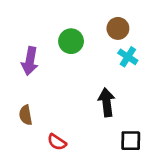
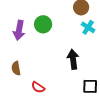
green circle: (71, 41) -> (43, 24), moved

